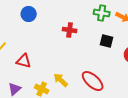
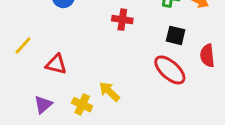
red ellipse: (93, 81) -> (170, 70), moved

